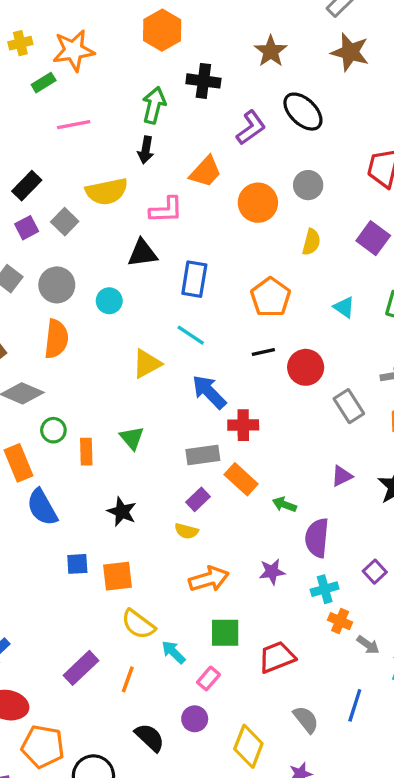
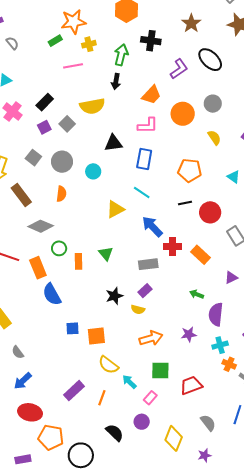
yellow cross: (20, 43) -> (89, 44), moved
pink L-shape: (166, 210) -> (148, 125), moved
yellow semicircle: (311, 242) -> (214, 138), turned -49
orange pentagon: (271, 297) -> (190, 170), turned -30
orange semicircle: (56, 339) -> (61, 194), size x0.7
orange rectangle: (241, 479) -> (200, 255), moved
black star: (122, 512) -> (114, 296), moved, turned 30

